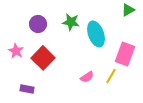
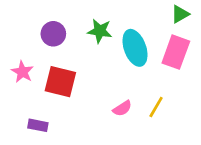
pink rectangle: (125, 54) -> (176, 52), moved
red square: (43, 58) -> (60, 82), turned -30

